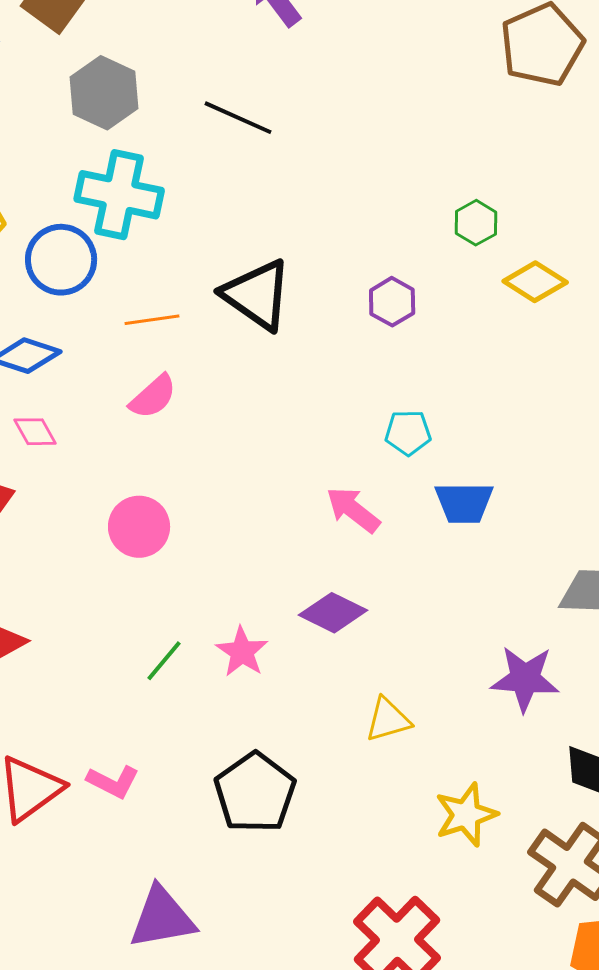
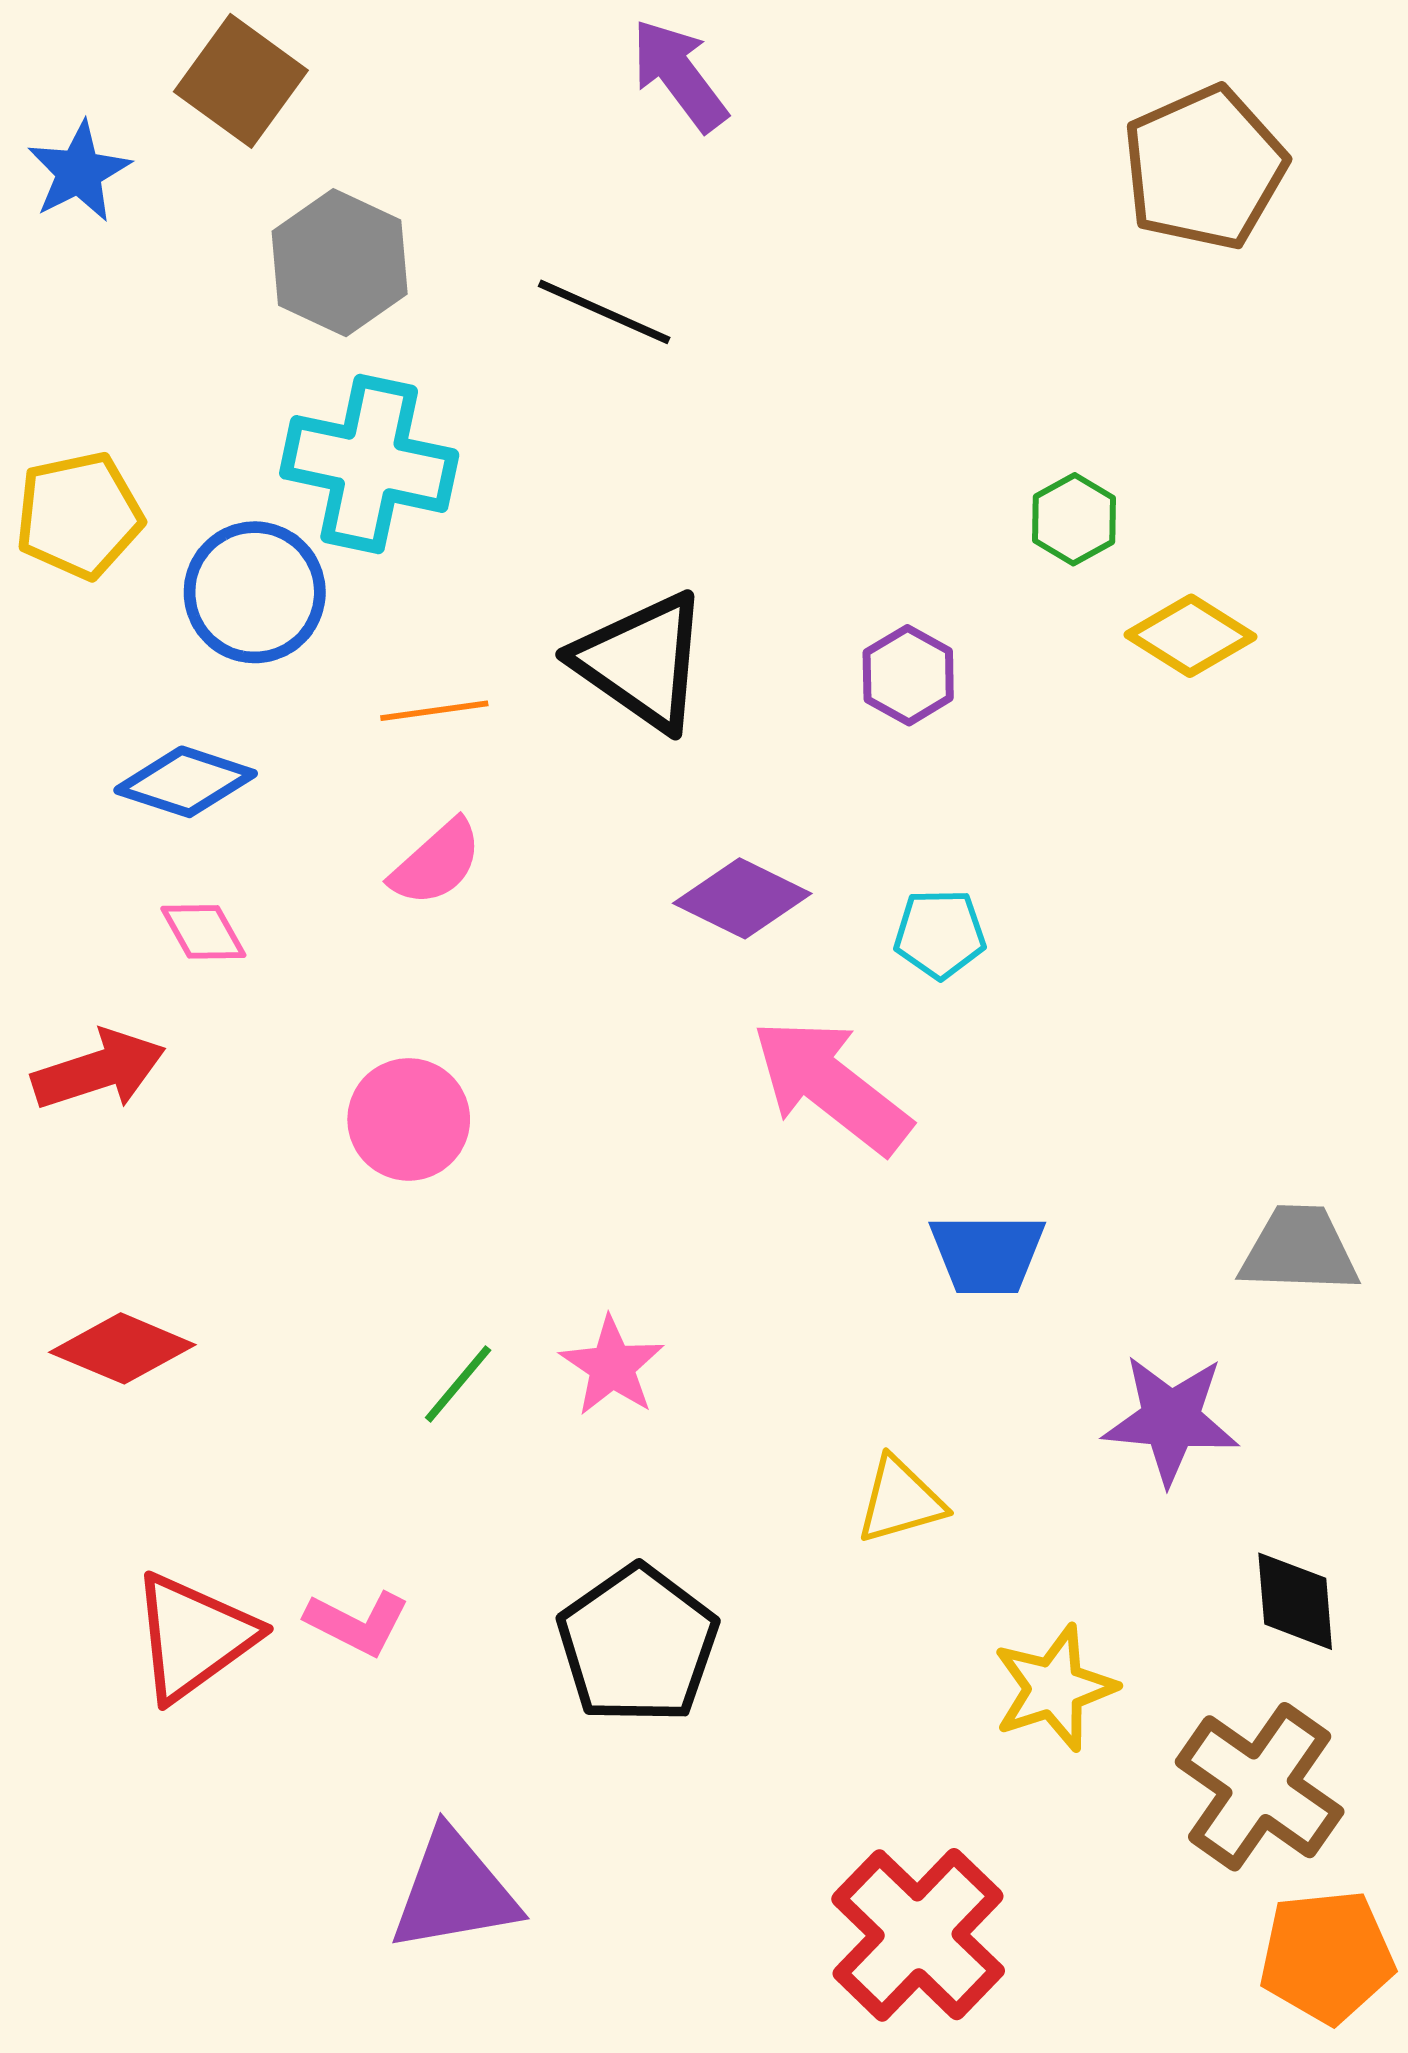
blue trapezoid: (464, 503) -> (987, 1254), moved
pink arrow: (353, 510) -> (831, 1086), size x1.5
purple diamond: (333, 613) -> (742, 898), moved

